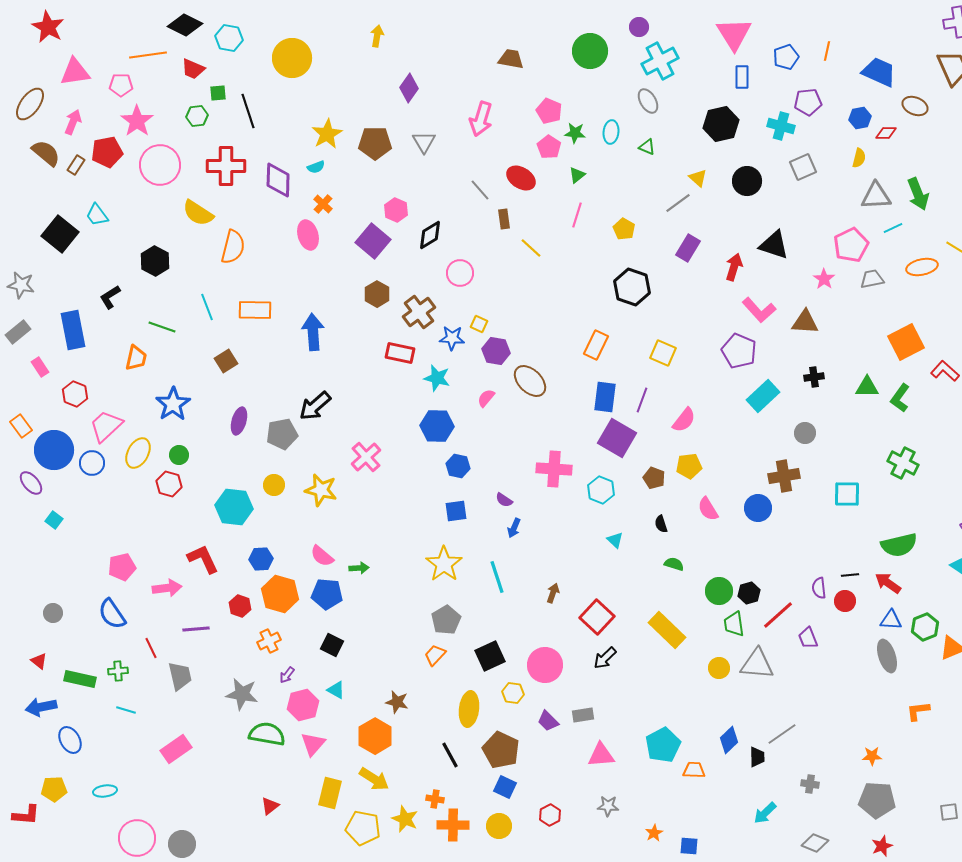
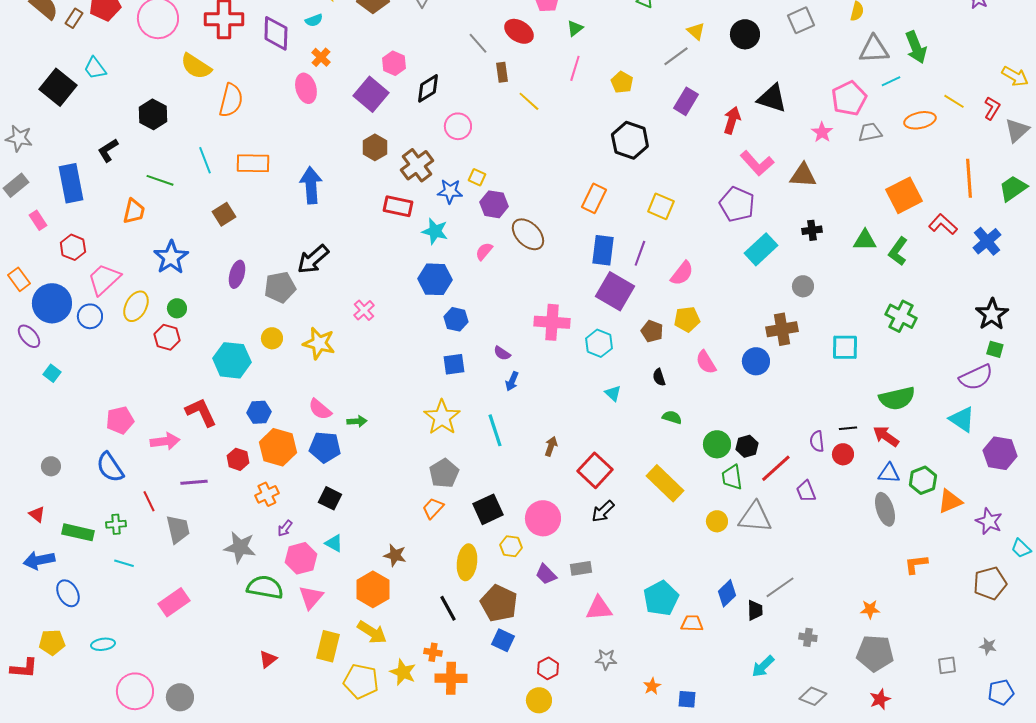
pink cross: (366, 457) -> (364, 310), size x0.7
yellow circle: (499, 826) -> (539, 700), moved

